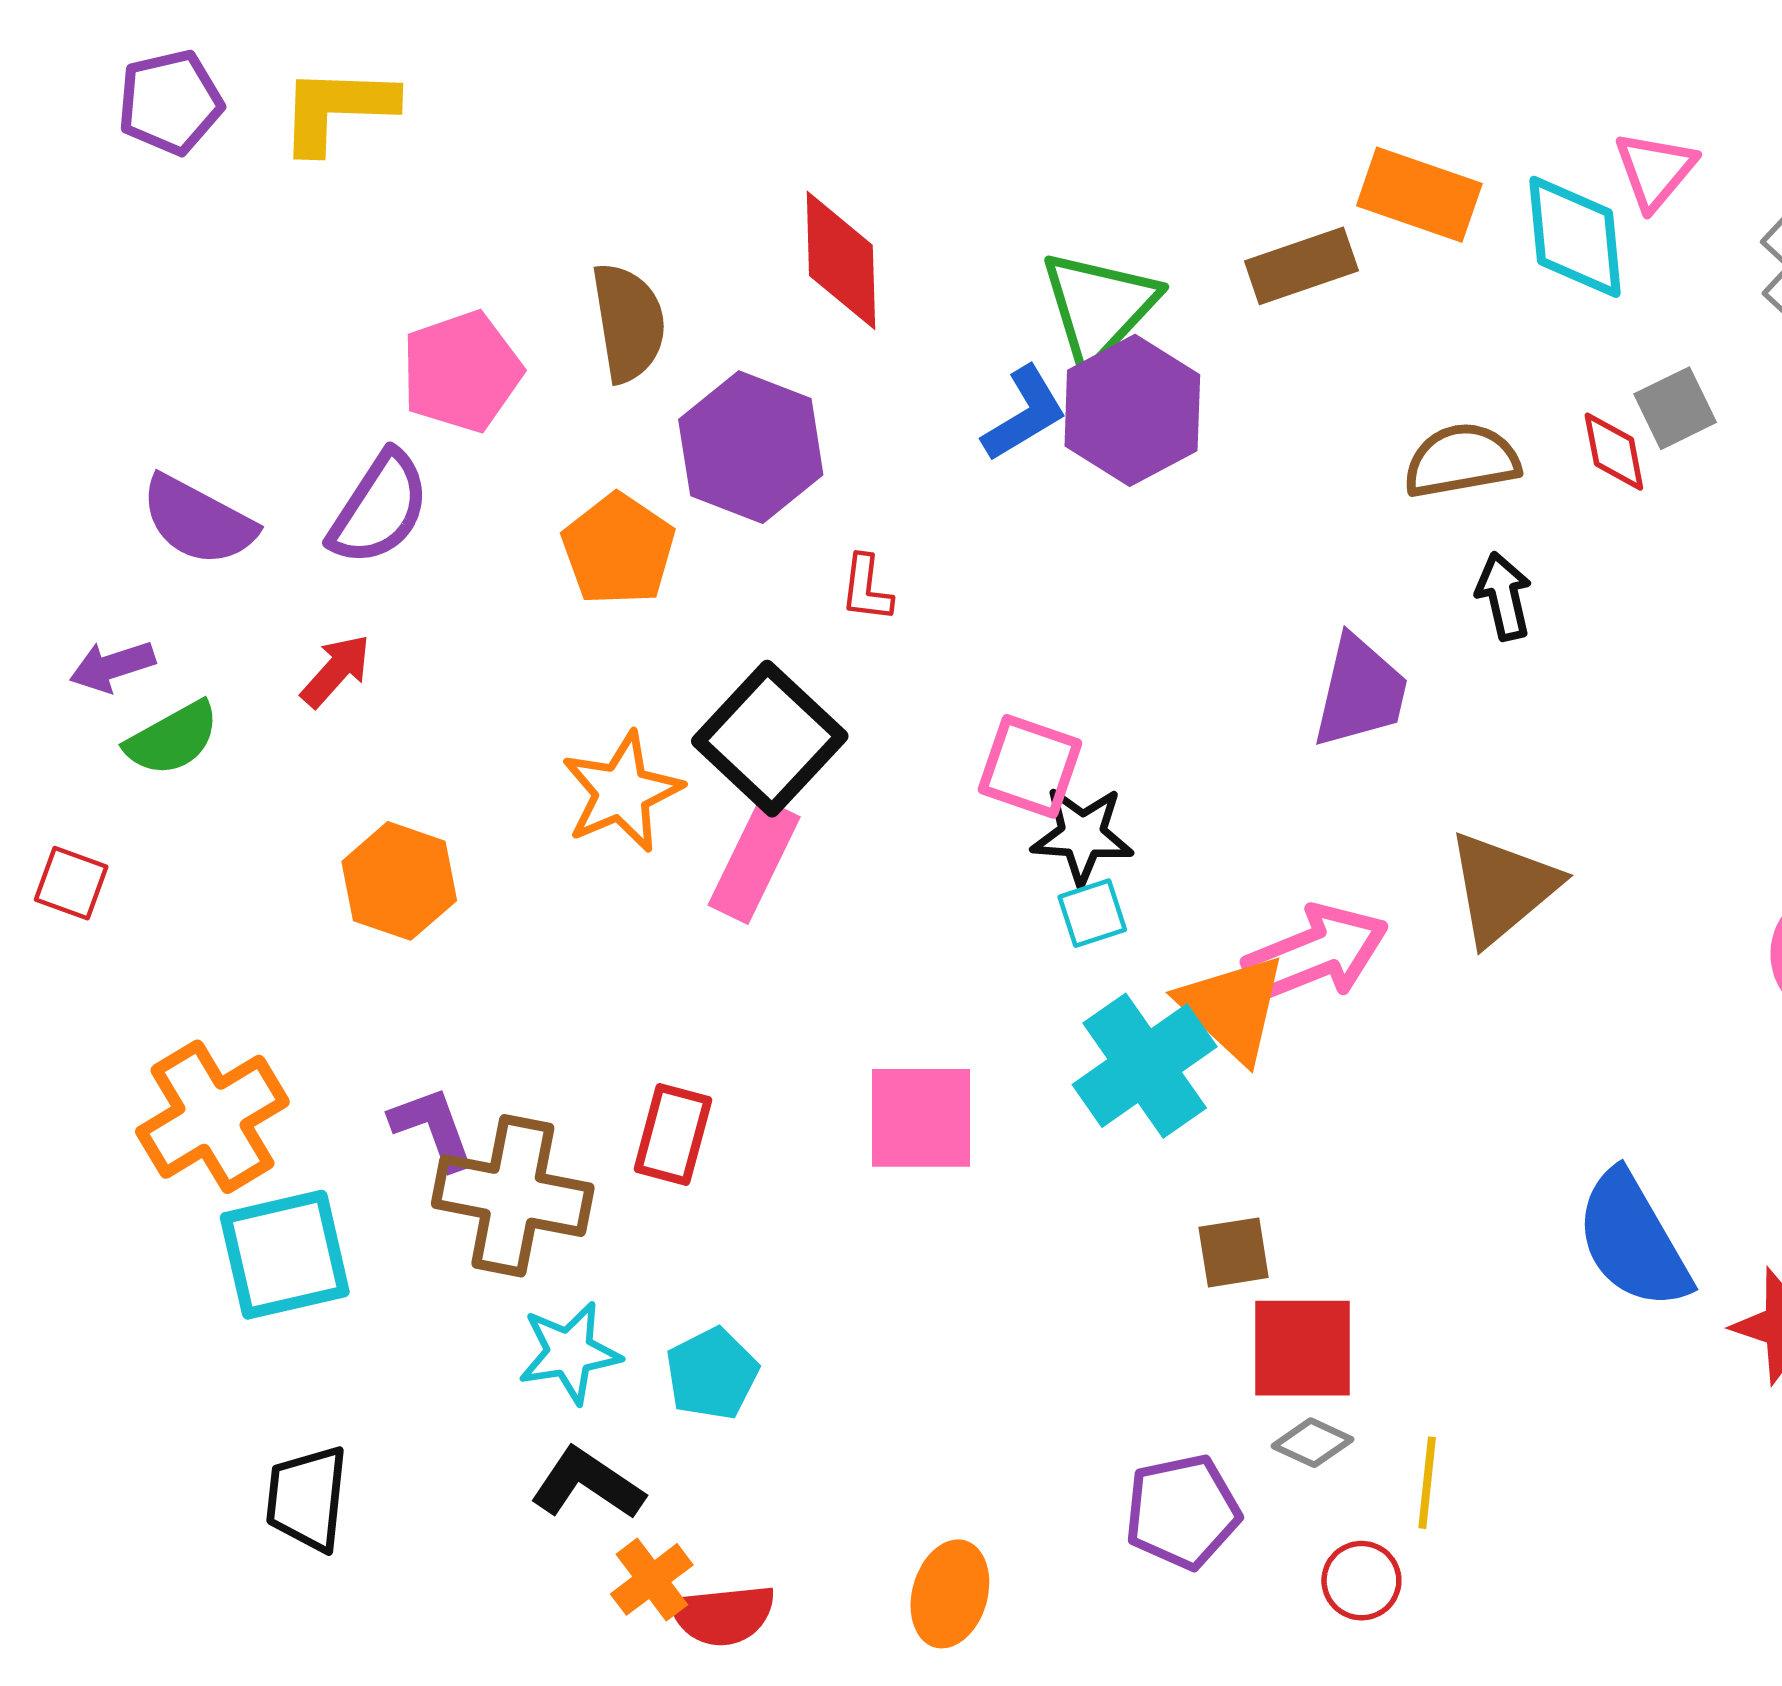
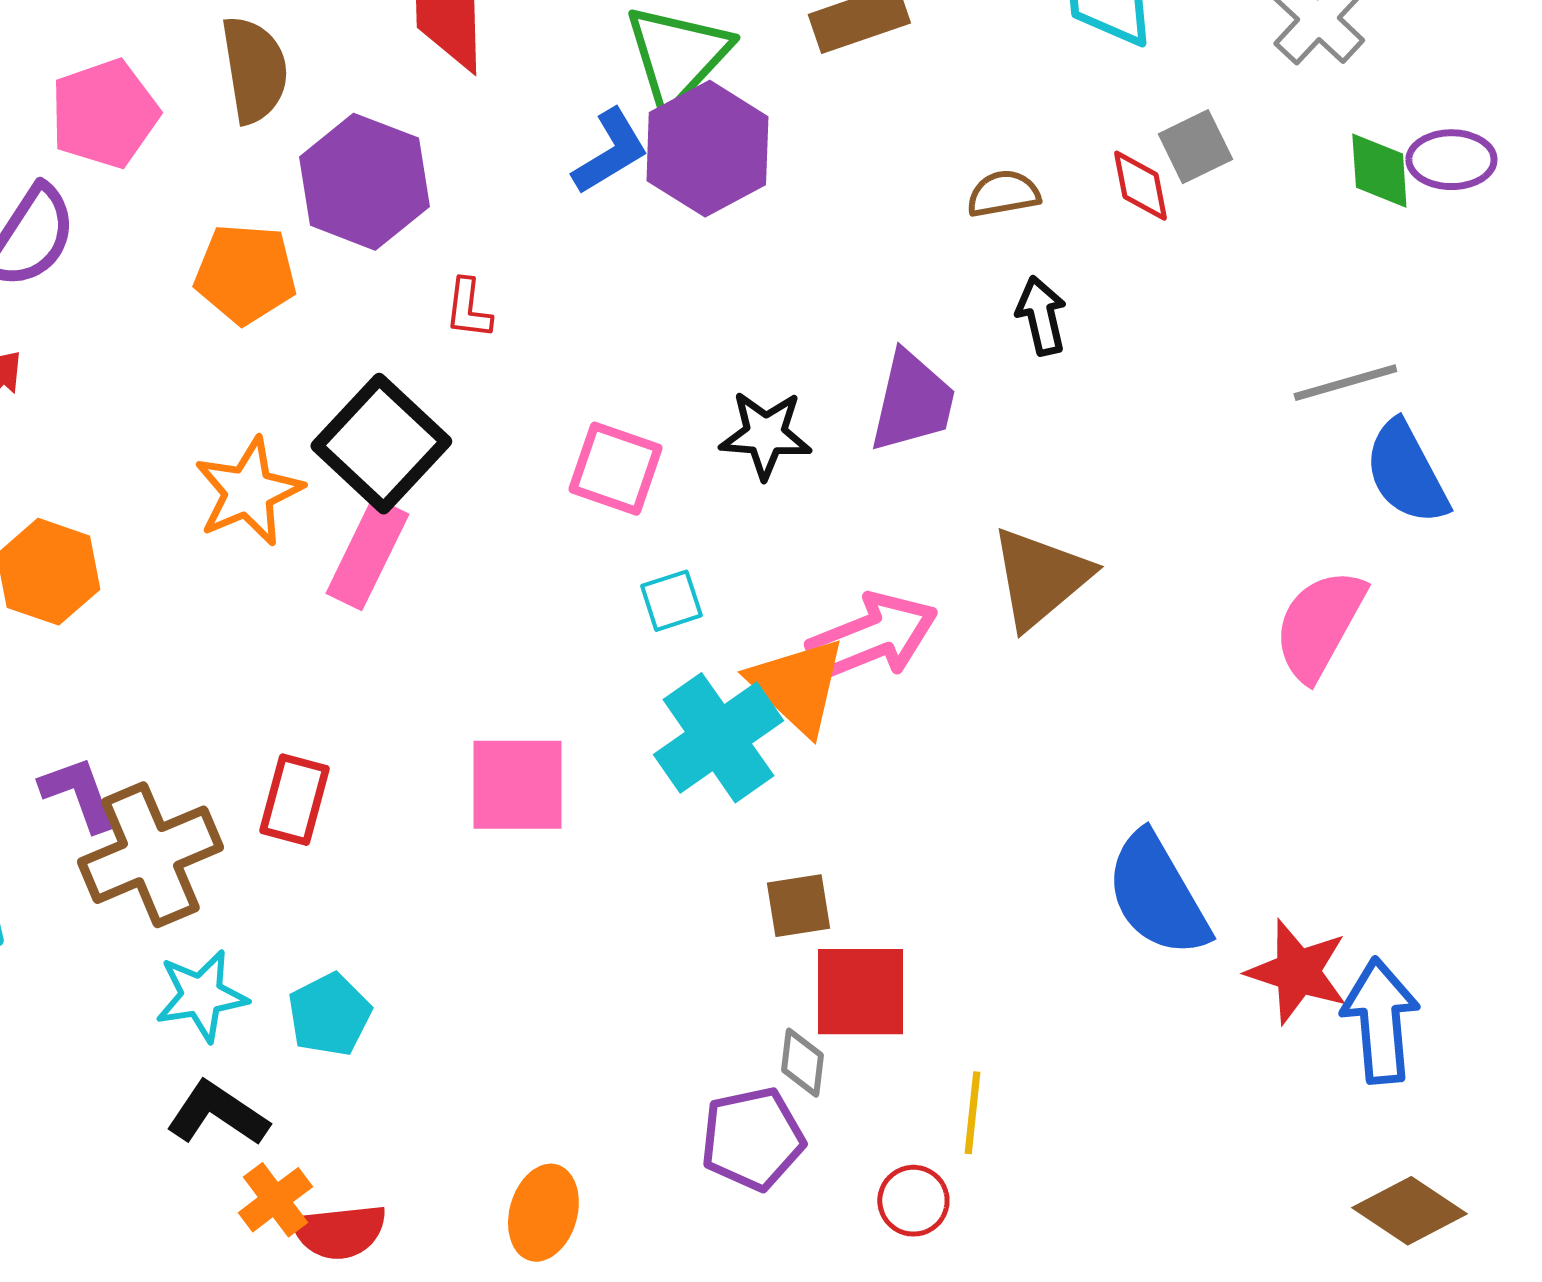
brown semicircle: (1462, 460) -> (1003, 194), size x0.7
orange pentagon: (618, 549) -> (245, 274), turned -30
black star: (1082, 835) -> (765, 435), moved
brown cross: (513, 1196) -> (150, 855), turned -34
gray diamond: (1313, 1443) -> (802, 1063), moved, turned 72

